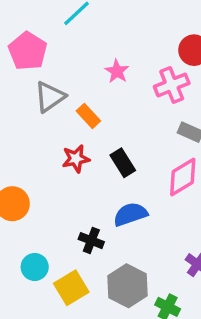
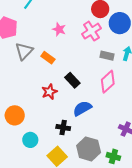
red star: (76, 159) -> (49, 92), moved
cyan circle: (35, 267) -> (30, 140), moved

